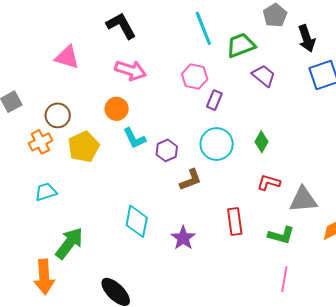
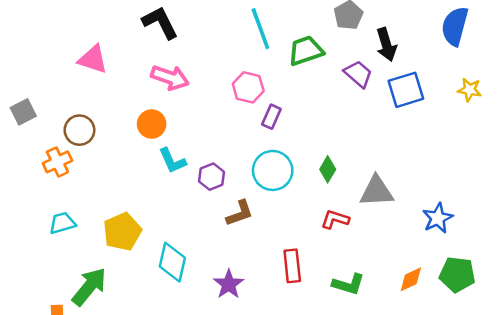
purple trapezoid: (264, 76) -> (358, 74), moved
yellow pentagon: (84, 147) -> (122, 232), moved
gray triangle: (303, 200) -> (377, 191), moved

